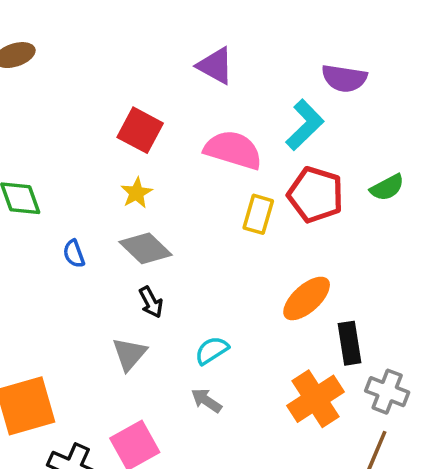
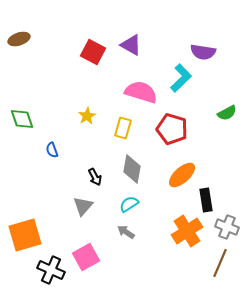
red square: (140, 130) -> (93, 52), moved
red pentagon: (316, 195) -> (172, 129), moved
yellow rectangle: (258, 214) -> (123, 128), moved
gray diamond: (145, 248) -> (132, 169), moved, turned 56

